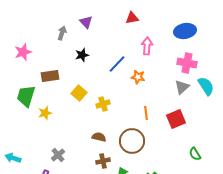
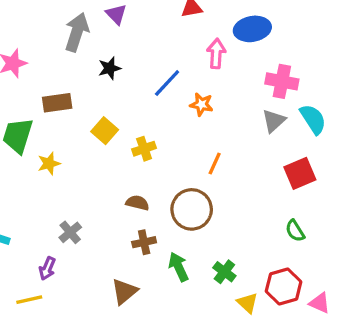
blue ellipse: (185, 31) -> (252, 29), moved
gray arrow: (62, 33) -> (77, 32), size x1.6
orange line: (146, 113) -> (215, 163), turned 32
red square: (176, 119) -> (300, 173), moved

